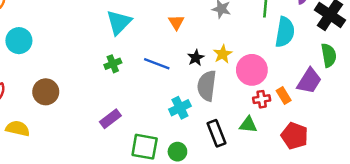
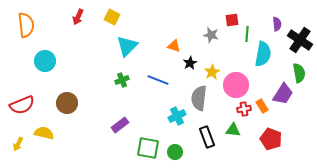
orange triangle: (176, 22) -> (174, 46), turned -40
black star: (196, 58) -> (190, 63), moved

